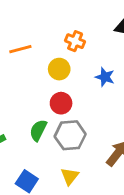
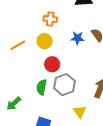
orange line: (20, 49) -> (18, 45), moved
yellow triangle: (70, 176) -> (80, 112), moved

